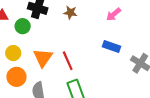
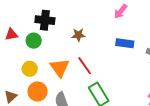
brown star: (70, 13) -> (78, 35), moved

